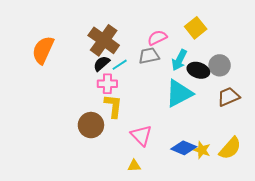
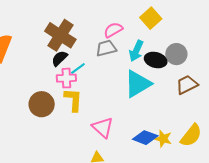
cyan line: (120, 65) -> (78, 69), moved
brown circle: (91, 125) -> (42, 104), moved

